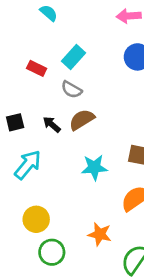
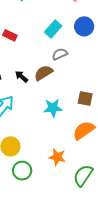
cyan rectangle: (74, 57) -> (53, 29), moved
gray semicircle: (72, 90) -> (60, 54), moved, turned 126

